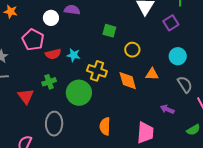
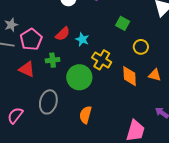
pink pentagon: (33, 40) -> (31, 39), moved
red semicircle: (53, 54) -> (63, 34), turned -42
red triangle: (26, 96) -> (27, 69), turned -42
orange semicircle: (105, 126) -> (85, 115), moved

